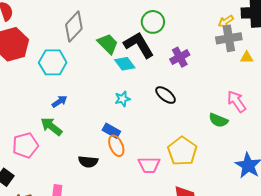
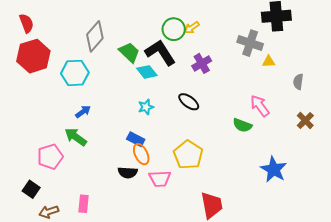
yellow arrow: (226, 21) -> (192, 28), moved
gray cross: (229, 38) -> (250, 43), turned 30
yellow pentagon: (182, 151) -> (188, 155), moved
black semicircle: (88, 162) -> (128, 173), moved
pink trapezoid: (149, 165) -> (160, 179), moved

